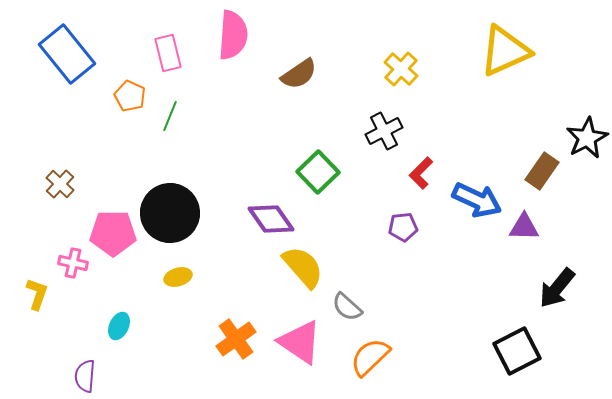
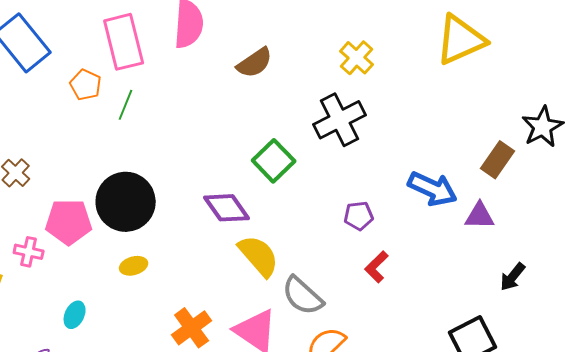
pink rectangle: (168, 53) -> (124, 42), size x1.5
black cross: (384, 131) -> (340, 120), size x1.4
red L-shape: (421, 173) -> (377, 267), moved
black arrow: (557, 288) -> (513, 277), size x0.7
gray semicircle: (347, 307) -> (303, 296), size x1.4

